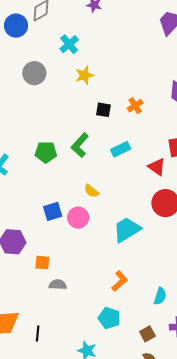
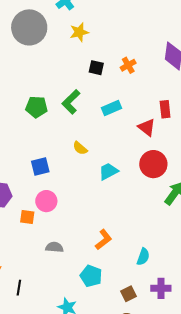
gray circle: (34, 73) -> (29, 27), size x1.5
pink circle: (78, 218) -> (46, 201), moved
cyan trapezoid: (127, 230) -> (108, 171), moved, size x0.7
gray semicircle: (58, 285) -> (54, 247), moved

